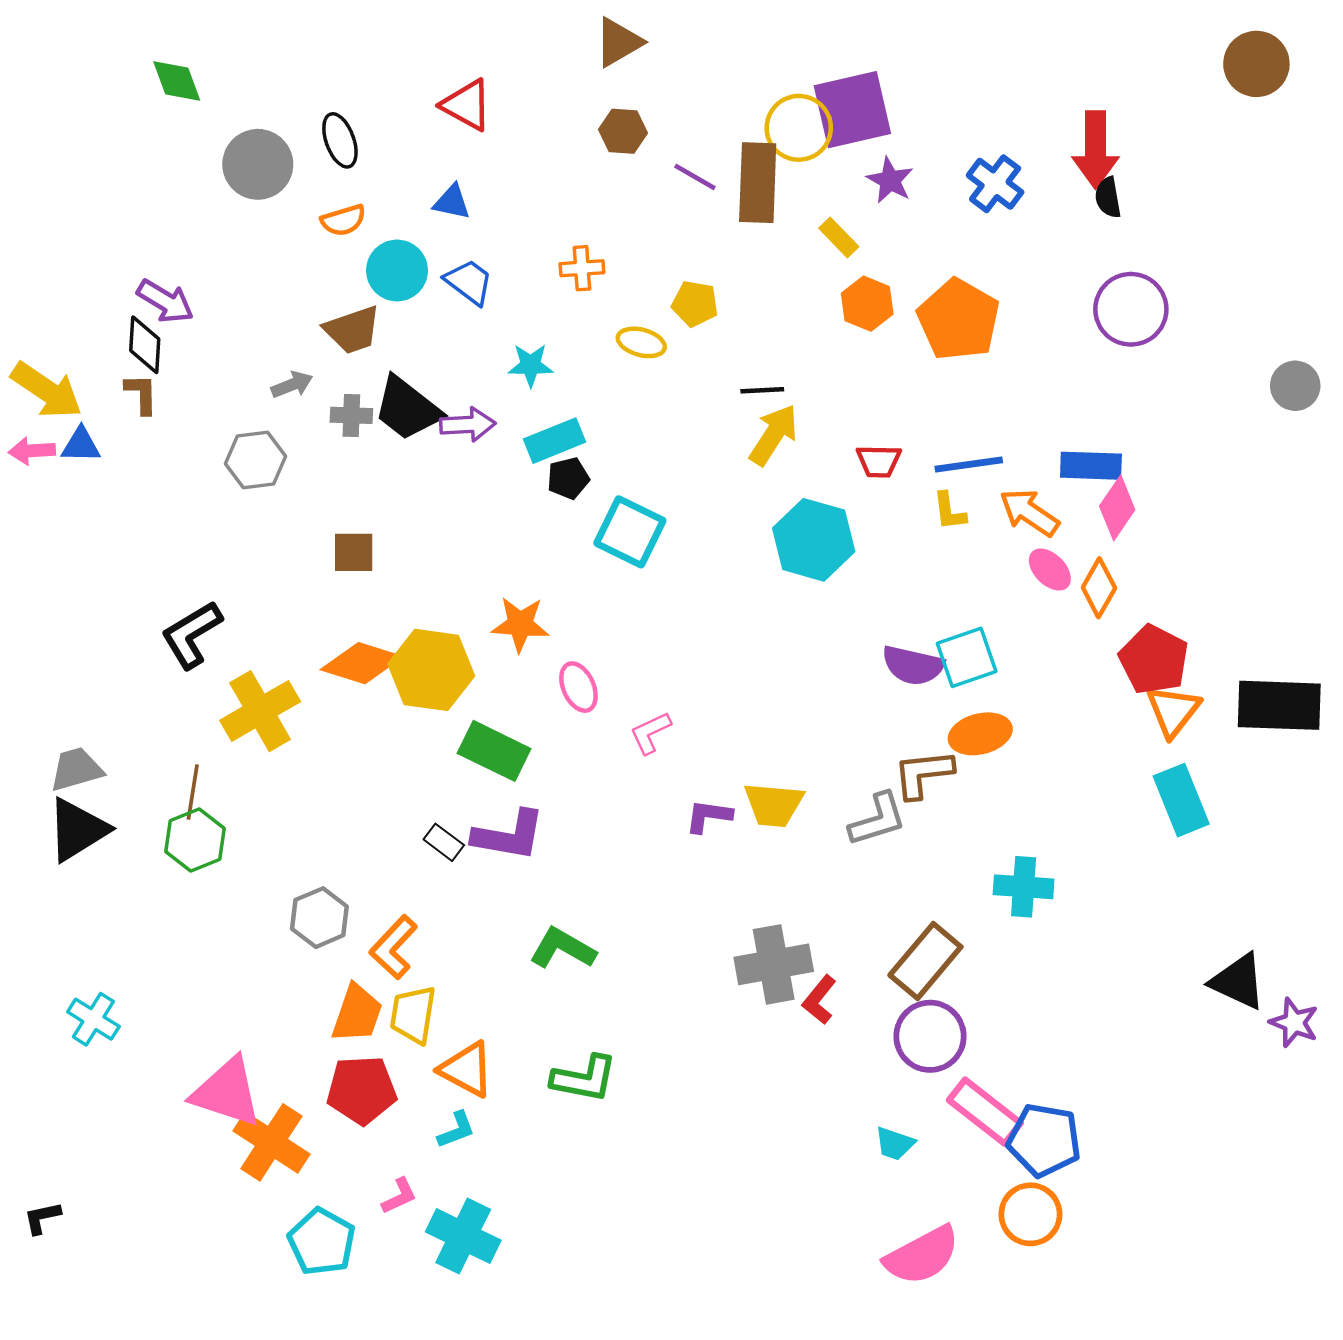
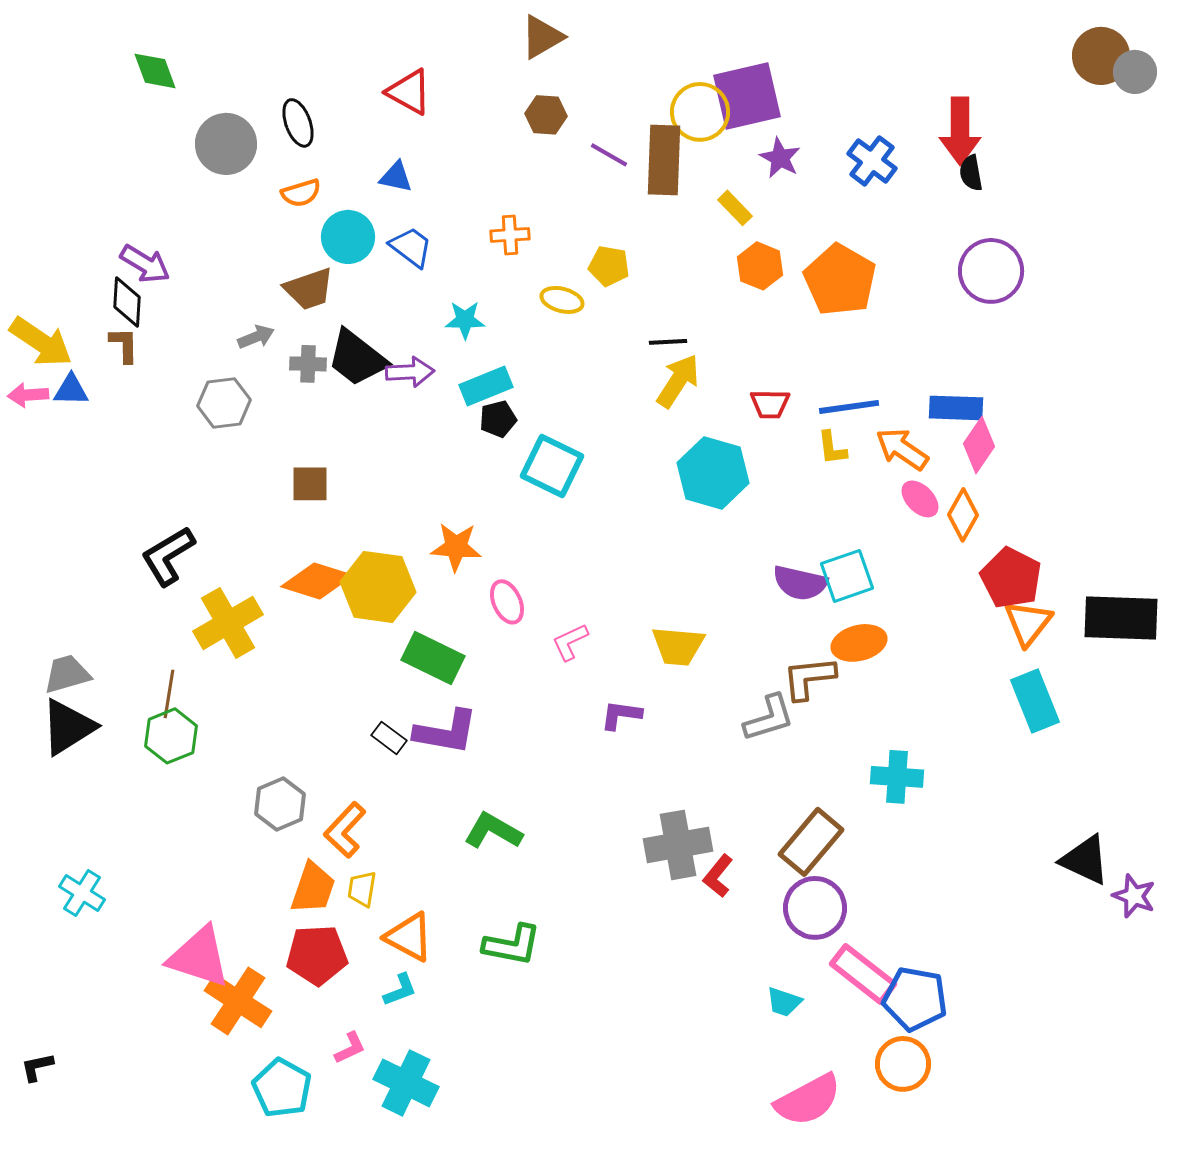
gray circle: (1295, 386) -> (1135, 72), moved
yellow trapezoid: (774, 805) -> (678, 646), moved
yellow trapezoid: (413, 1015) -> (362, 889), size x0.7

